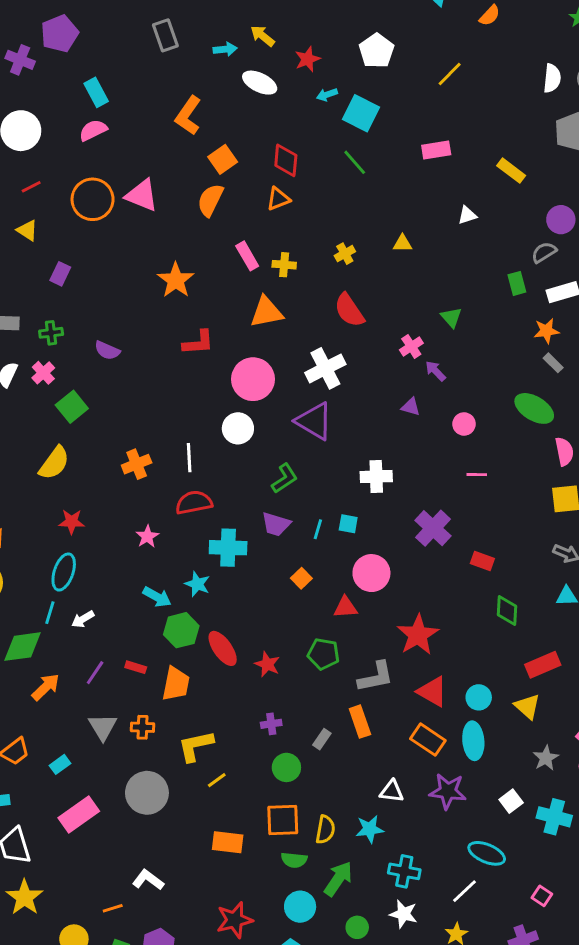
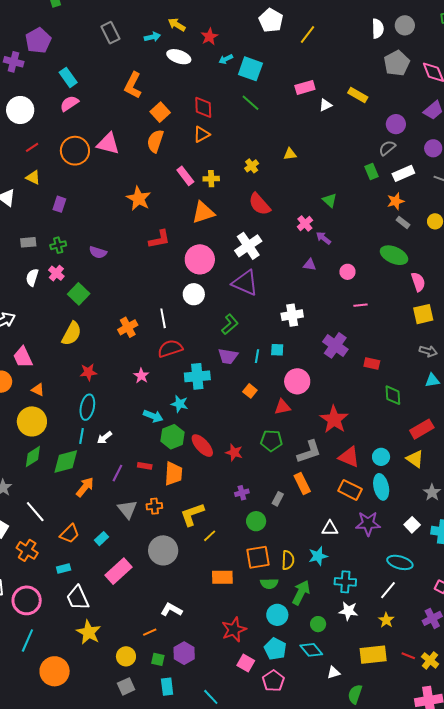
white pentagon: (377, 51) -> (271, 20), moved
white triangle: (467, 215) -> (325, 105), moved

